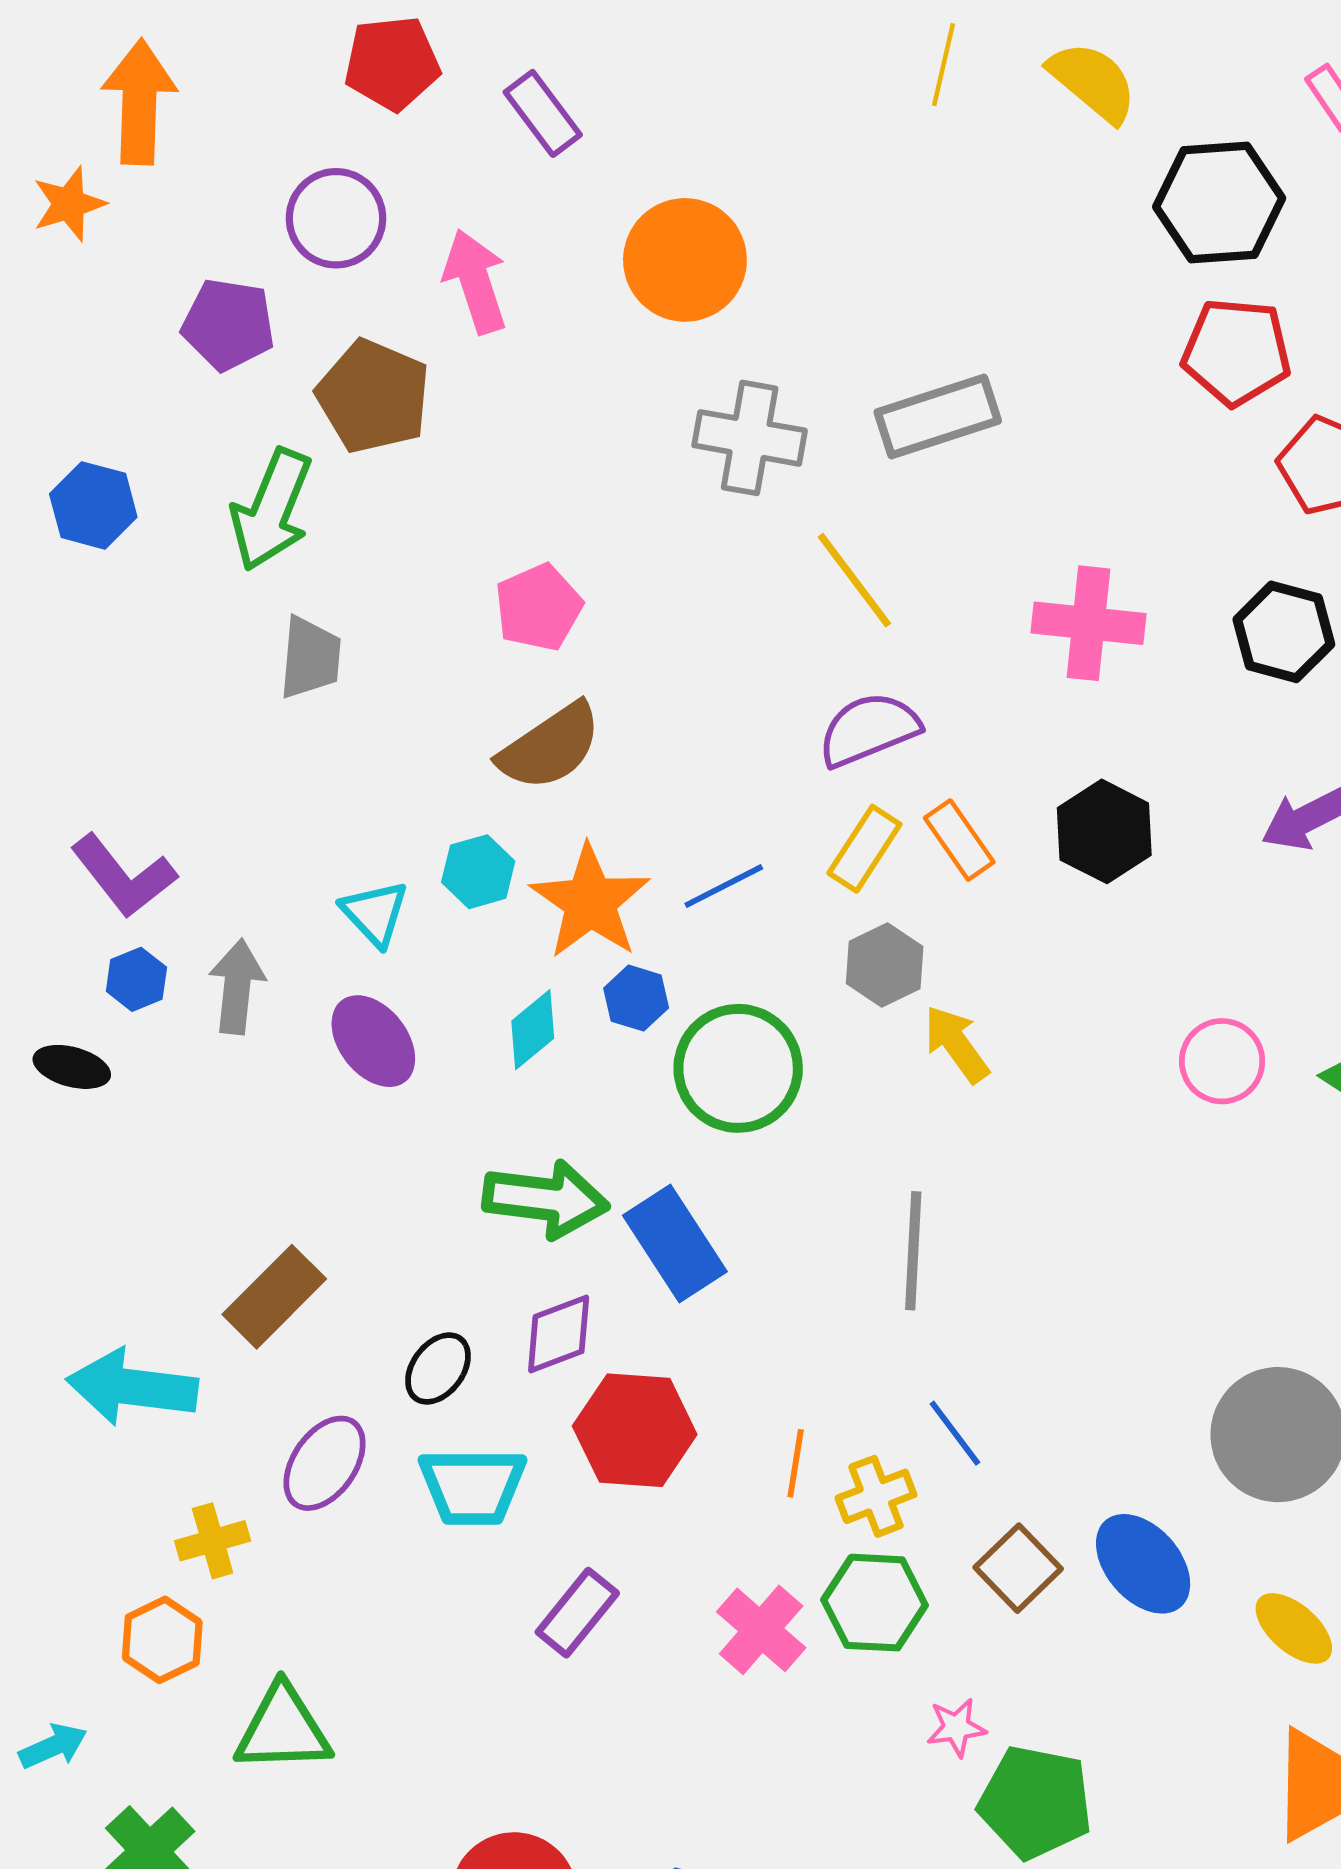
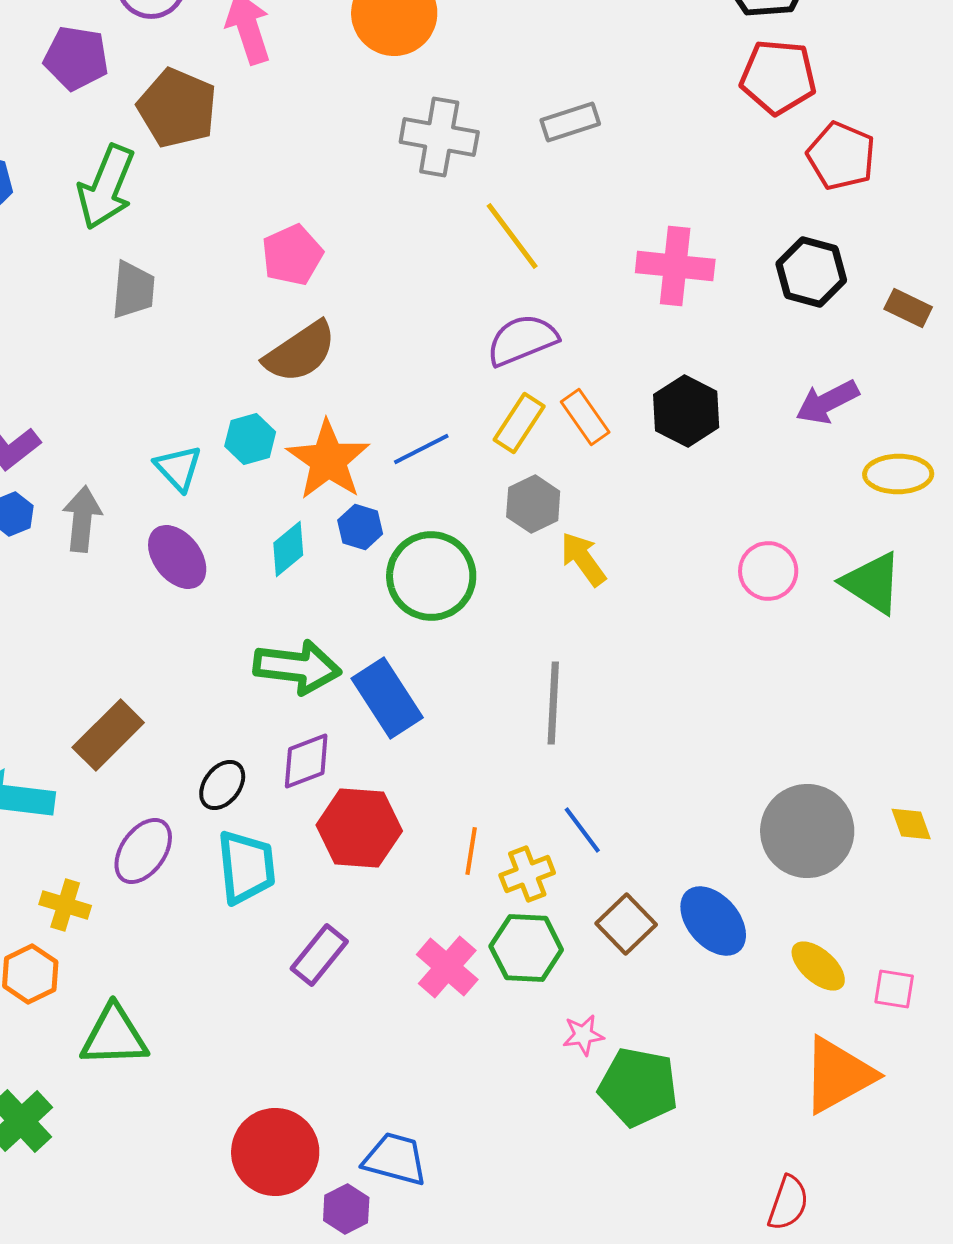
gray rectangle: (938, 416) -> (570, 122), size x0.7
cyan trapezoid: (472, 1486) -> (246, 867), turned -96
yellow cross: (213, 1541) -> (65, 905), turned 33

